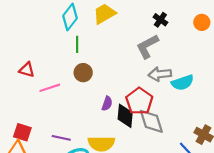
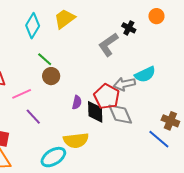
black cross: (160, 20) -> (129, 28), moved
green line: (77, 44) -> (45, 59), moved, turned -42
gray arrow: (160, 74) -> (124, 84), moved
purple line: (61, 138) -> (33, 117), moved, turned 42

